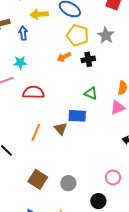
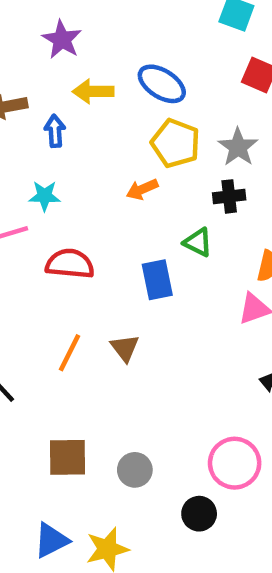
black cross: (88, 59) -> (229, 196), moved
green triangle: (91, 93) -> (198, 242), moved
blue rectangle: (77, 116) -> (157, 280), moved, turned 72
pink circle: (113, 177) -> (235, 463), size x1.5
brown square: (38, 179) -> (68, 457), turned -36

